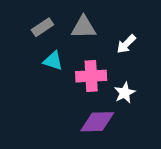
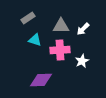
gray triangle: (84, 27) -> (61, 26), moved
purple diamond: (97, 122) -> (41, 80), moved

